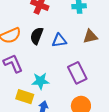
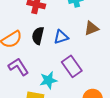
purple rectangle: (77, 73) -> (72, 66), moved

